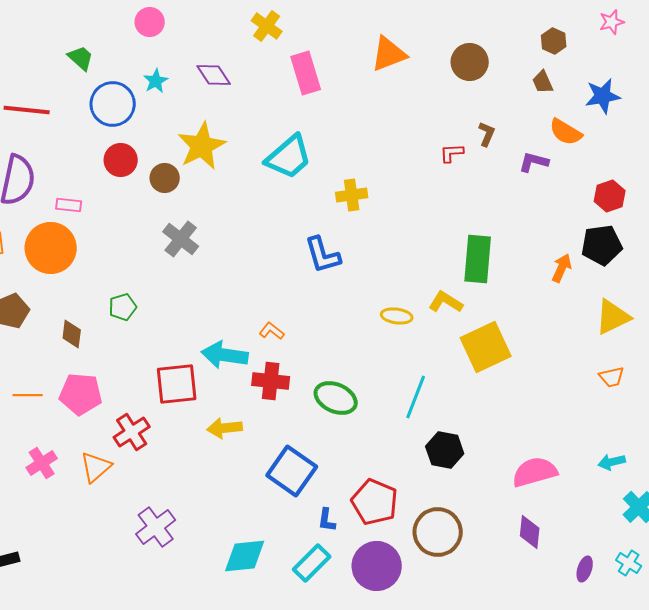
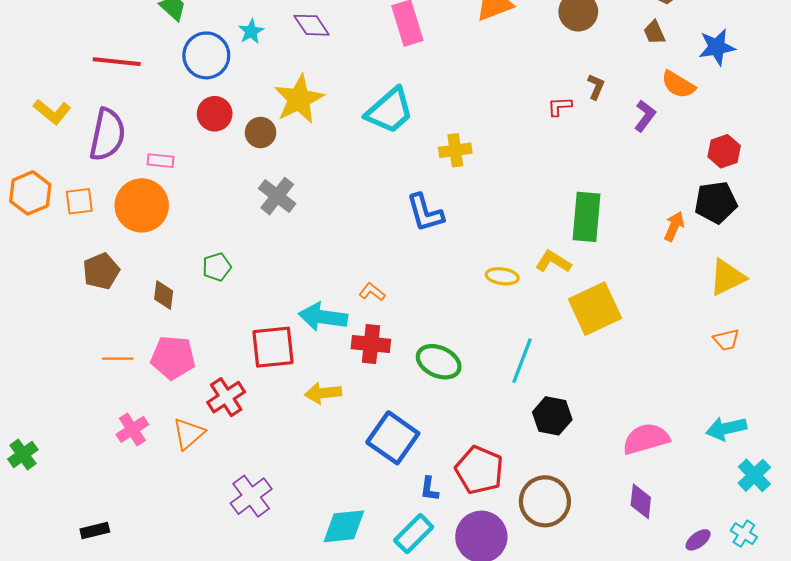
purple L-shape: (534, 162) -> (645, 116), turned 112
cyan arrow: (612, 462) -> (726, 428), size x1.4
purple ellipse: (585, 569) -> (698, 540), turned 35

